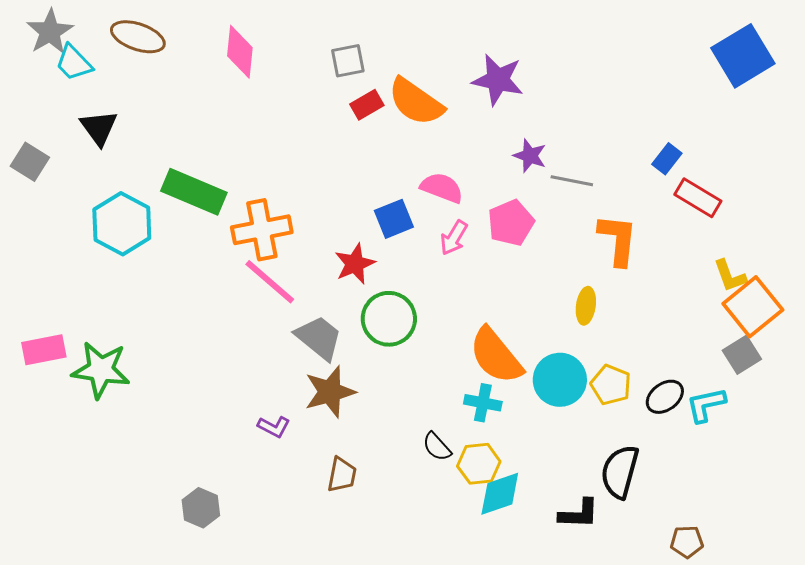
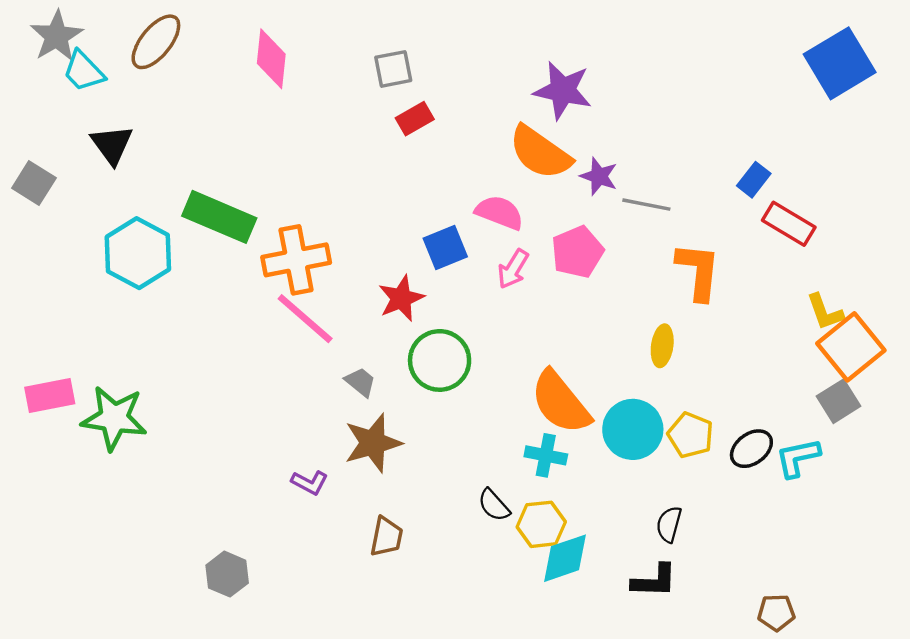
brown ellipse: (138, 37) -> (156, 42), turned -70
orange semicircle: (416, 102) -> (540, 153), moved
gray trapezoid: (319, 338) -> (360, 382), size x0.6
black semicircle: (620, 472) -> (669, 524), moved, size x0.6

